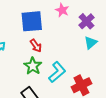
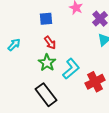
blue square: (32, 21) -> (46, 19), size x0.6

